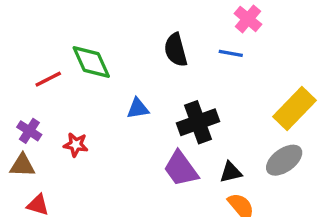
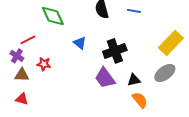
red line: (48, 79) -> (28, 40), moved
blue triangle: (138, 108) -> (80, 43), turned 48
brown triangle: (22, 165) -> (22, 75), moved

